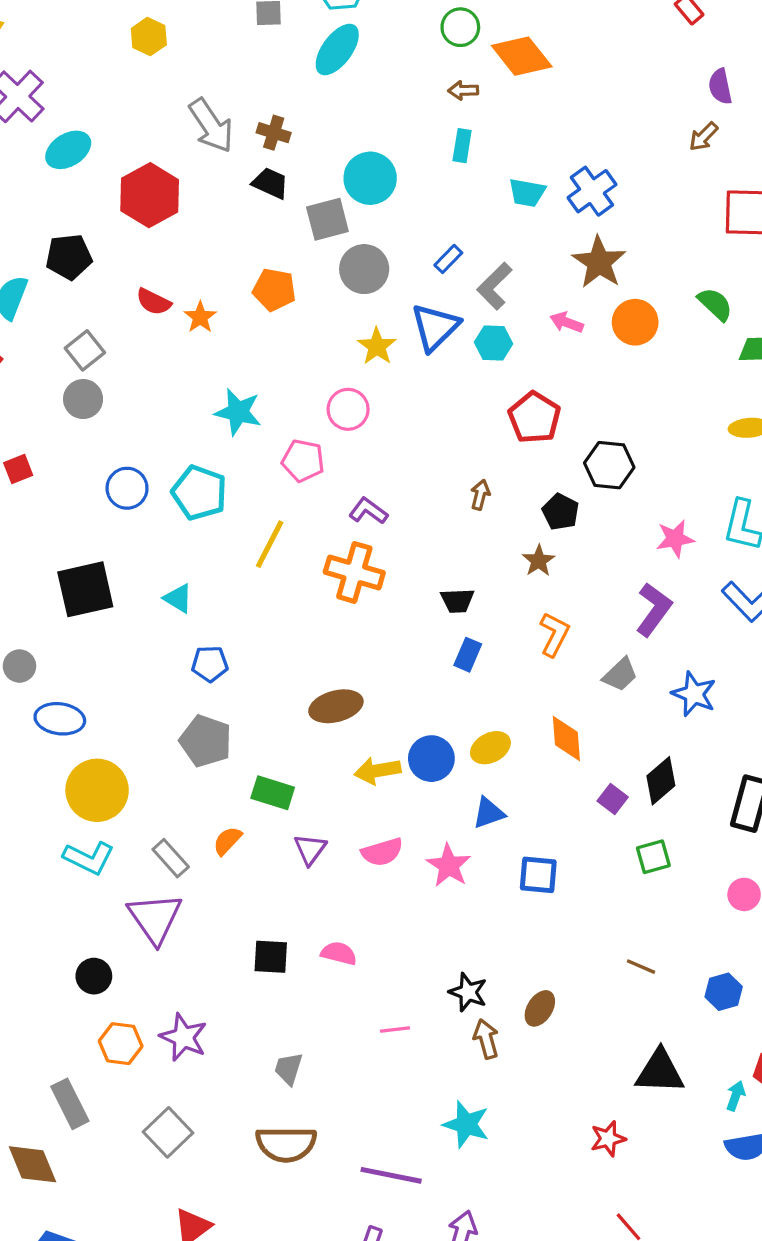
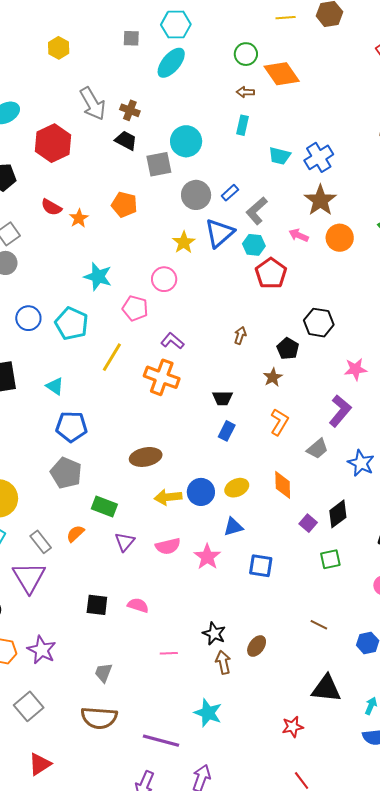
gray circle: (364, 269) -> (196, 195), moved
red pentagon: (534, 417) -> (271, 273), moved
blue pentagon: (210, 664) -> (71, 427), size x1.4

